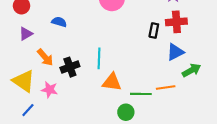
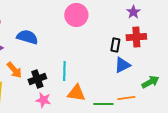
blue semicircle: (59, 22) -> (27, 37), size x1.5
blue triangle: (175, 52) -> (122, 65), moved
pink star: (49, 90) -> (43, 100), moved

